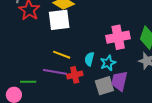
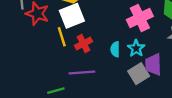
yellow line: (62, 55) -> (62, 37), moved, turned 66
red cross: (75, 75) -> (83, 44), moved

